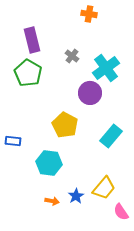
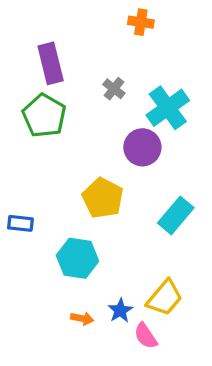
pink semicircle: (121, 212) -> (146, 336), moved

